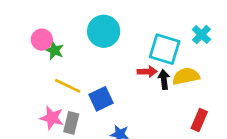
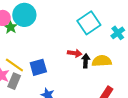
cyan circle: (104, 31) -> (24, 15), moved
cyan square: (165, 49) -> (89, 23), moved, turned 30
yellow line: (68, 86) -> (14, 65), moved

